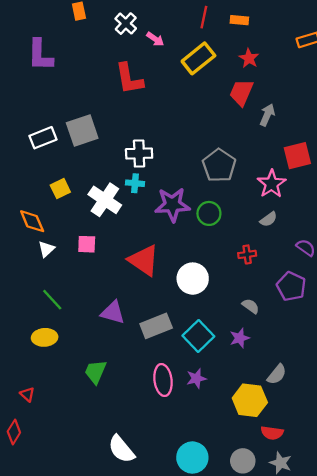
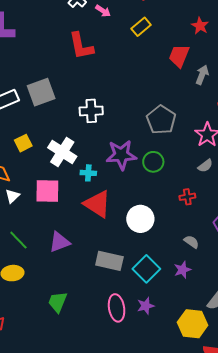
yellow rectangle: (198, 58) -> (141, 27), size x0.7
red star: (249, 58) -> (200, 26), moved
cyan cross: (135, 183) -> (88, 173), moved
pink square: (87, 244) -> (47, 191), size x1.5
purple triangle: (113, 312) -> (59, 242), moved, turned -35
gray rectangle: (156, 326) -> (109, 261), turned 36

